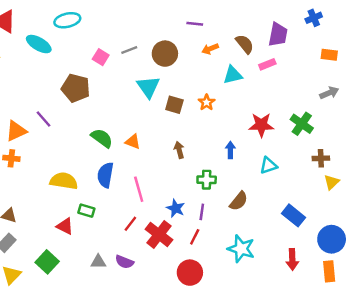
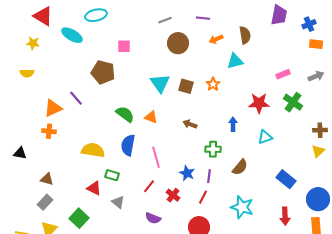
blue cross: (314, 18) -> (309, 24), moved
purple trapezoid: (278, 35) -> (279, 15), moved
brown semicircle: (245, 44) -> (245, 35), turned 30
gray line: (129, 50) -> (165, 20), moved
pink square: (101, 57) -> (124, 46), turned -32
pink rectangle: (267, 64) -> (283, 74), moved
cyan triangle: (148, 87) -> (160, 83), moved
brown arrow: (179, 150) -> (190, 124), turned -56
brown cross: (321, 158) -> (320, 130), moved
red cross: (159, 234) -> (173, 195), size x0.6
gray triangle: (98, 262) -> (118, 202), moved, turned 40
purple semicircle: (124, 262) -> (153, 218), moved

